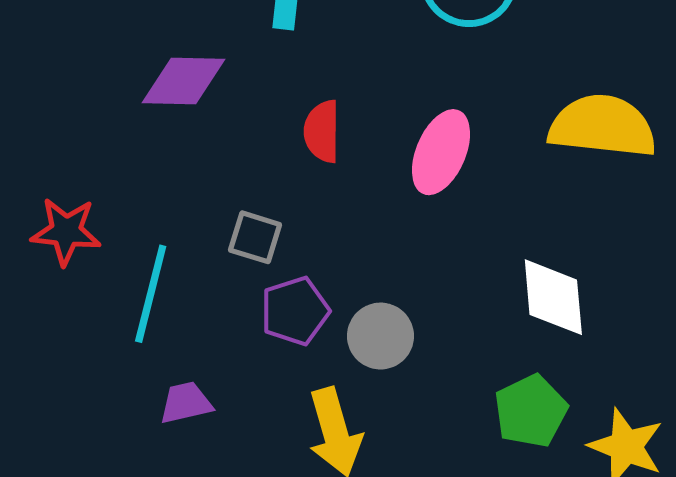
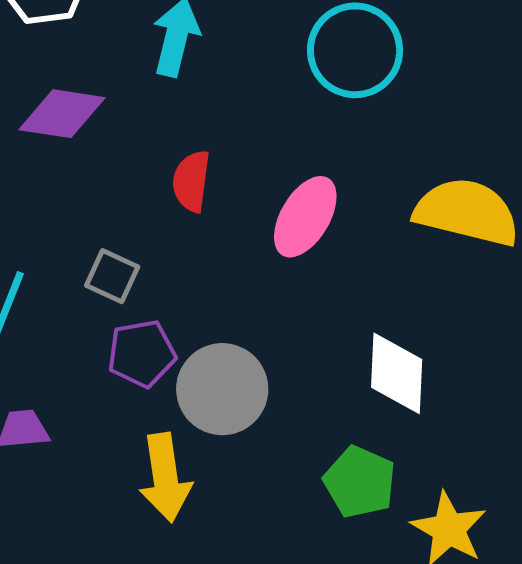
gray circle: (380, 336) -> (222, 389), size x1.4
green pentagon: (531, 411) -> (360, 482), turned -30

